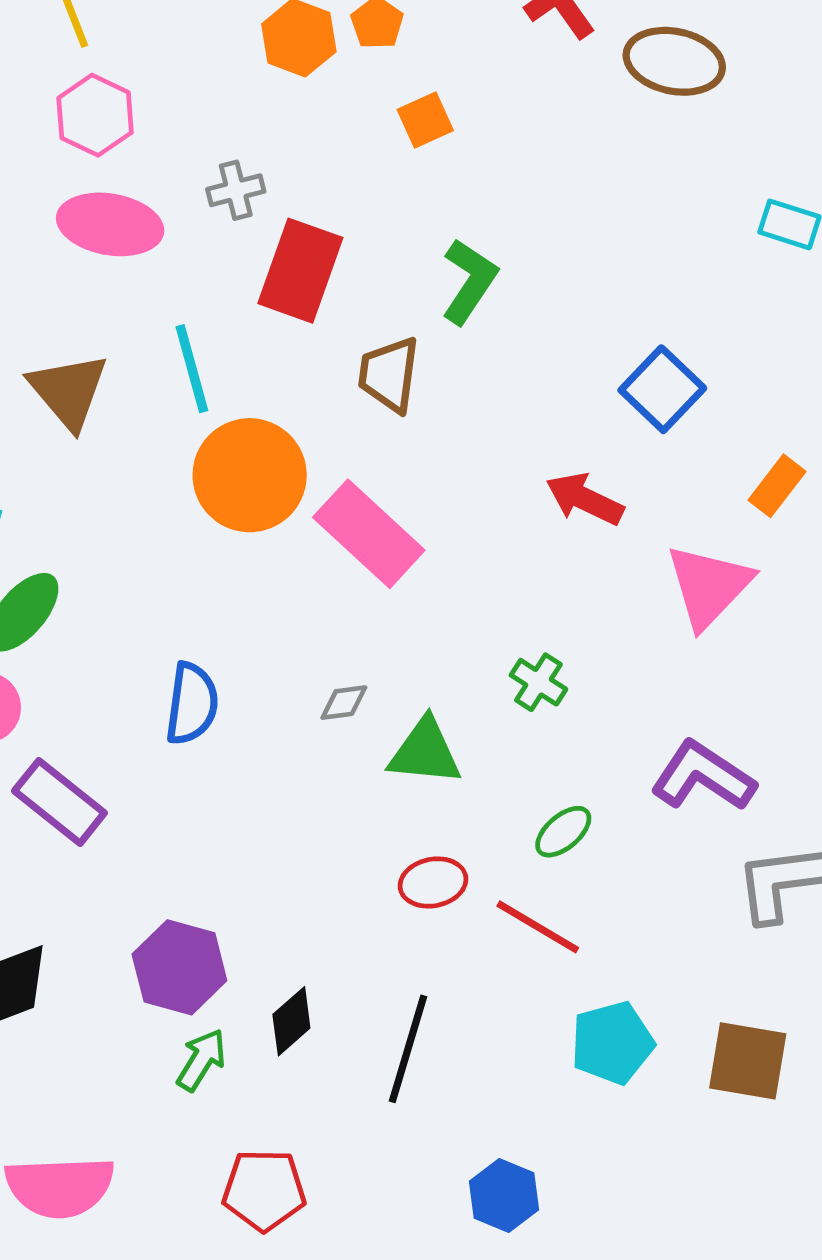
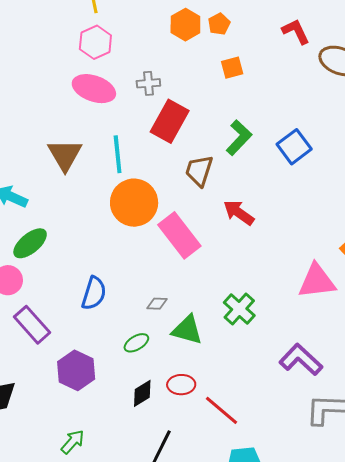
blue square: (662, 389) -> (294, 147), moved
red arrow: (585, 499) -> (239, 213), moved
pink triangle: (709, 586) -> (317, 281), turned 30
green cross: (538, 682) -> (239, 309), size x1.4
green ellipse: (563, 832) -> (136, 343), moved
purple hexagon: (179, 967) -> (76, 370), moved
black diamond: (291, 1021) -> (142, 393), moved

